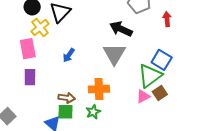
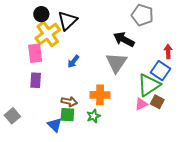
red arrow: (167, 19) -> (168, 51), moved
yellow cross: (40, 28) -> (48, 34), size x1.4
brown square: (160, 93) -> (157, 102), turned -32

